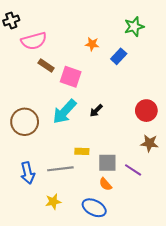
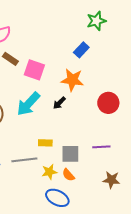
orange star: (92, 44) -> (72, 80), moved, size x1.6
brown star: (149, 143) -> (111, 180), moved
purple line: (133, 170) -> (101, 147), moved, turned -36
yellow star: (53, 202) -> (49, 172), moved

